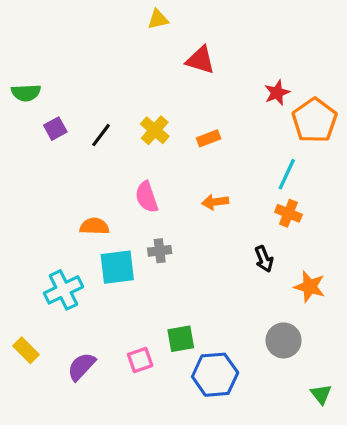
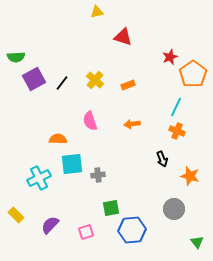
purple square: (55, 129) -> (34, 79), size x1.6
gray cross: (160, 251) -> (98, 175), moved
pink square: (140, 360) -> (86, 232), moved

